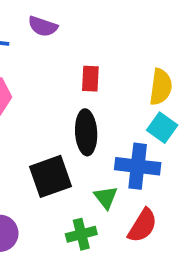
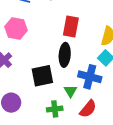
red rectangle: (90, 79) -> (71, 26), size x1.5

